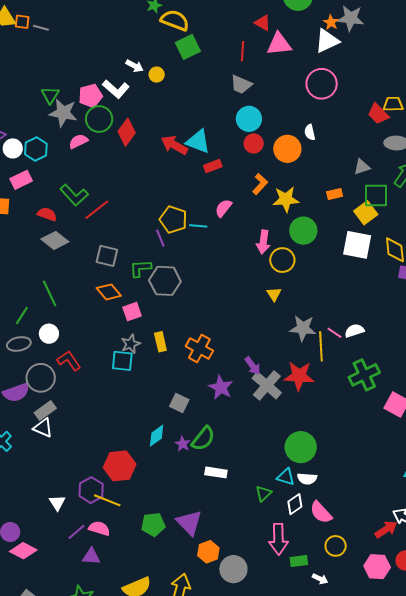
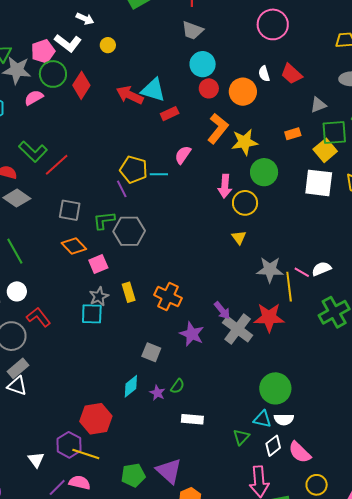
yellow circle: (157, 75) -> (108, 45), moved
red trapezoid: (378, 114) -> (292, 74), moved
orange L-shape: (260, 184) -> (218, 128), size x1.4
green semicircle: (203, 439) -> (178, 386), size x0.6

